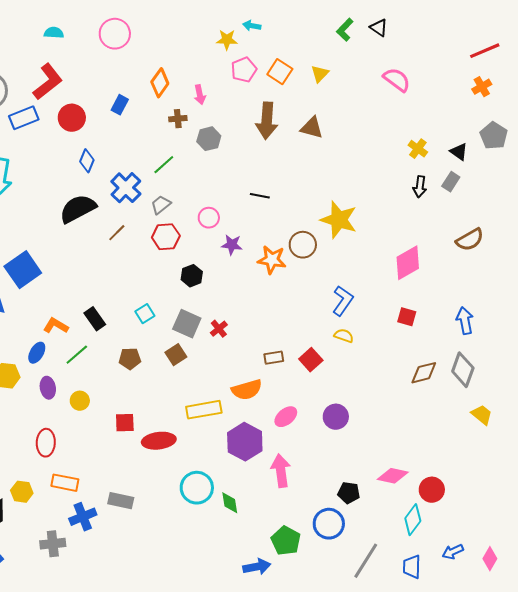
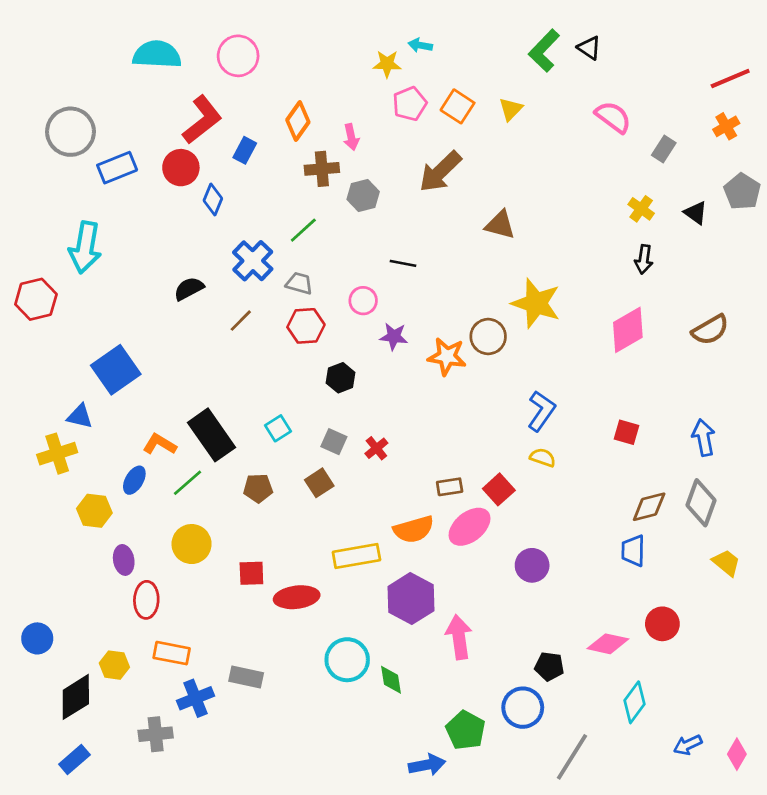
green L-shape: (345, 30) -> (544, 51), size x1.4
cyan semicircle: (54, 33) -> (157, 55), size x1.8
red L-shape: (48, 82) -> (202, 120), moved
brown cross: (178, 119) -> (322, 169), size x1.4
brown arrow: (267, 121) -> (440, 172), turned 42
brown triangle: (312, 128) -> (500, 225), moved
blue diamond: (87, 161) -> (213, 200), moved
gray rectangle: (451, 182) -> (664, 149), moved
black line: (260, 196) -> (403, 263), moved
gray trapezoid: (161, 205) -> (299, 283), turned 55
black semicircle: (78, 209) -> (189, 289), size x0.6
pink diamond: (408, 263) -> (628, 330), moved
black rectangle: (95, 319) -> (211, 435), size x1.6
gray square: (187, 324) -> (334, 442), size x0.7
purple ellipse: (48, 388) -> (124, 560), moved
yellow circle: (80, 401) -> (192, 544), size x1.5
pink ellipse: (286, 417) -> (470, 527), moved, size x1.4
red circle: (432, 490) -> (662, 624), moved
blue trapezoid: (412, 567) -> (633, 551), moved

